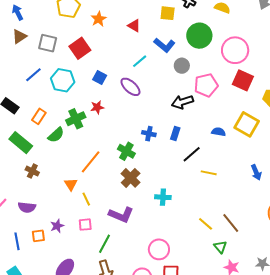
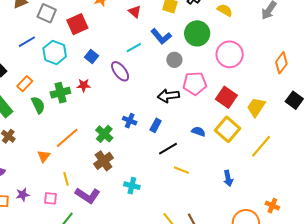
red square: (243, 80) -> (226, 97), moved
green semicircle: (56, 135) -> (38, 105), turned -84
yellow line: (86, 199) -> (66, 179), moved

